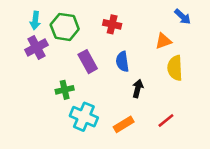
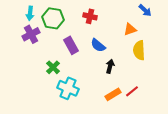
blue semicircle: (122, 62) -> (98, 45), turned -42
green cross: (65, 90) -> (53, 67), turned -32
orange rectangle: (124, 124) -> (113, 94), moved

